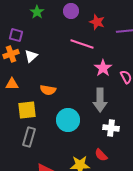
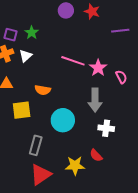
green star: (37, 12) -> (32, 33), moved
red star: (97, 22) -> (92, 11), moved
pink line: (82, 44) -> (73, 61), moved
gray rectangle: (29, 137) -> (36, 145), moved

